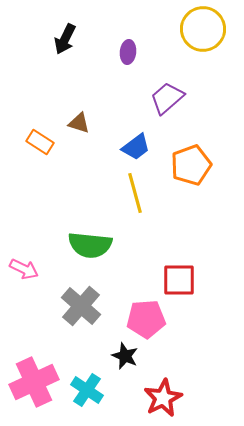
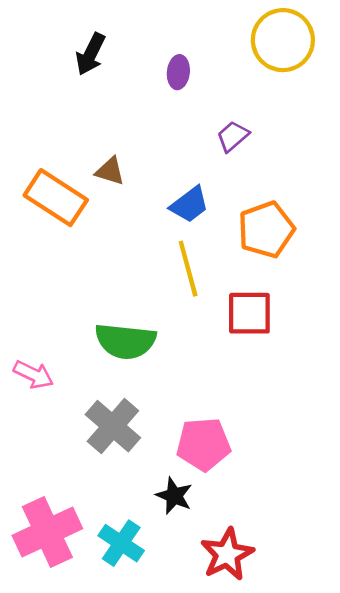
purple trapezoid: (167, 98) -> (233, 136), size x0.7
orange rectangle: (40, 142) -> (56, 198), size x1.6
red square: (179, 280) -> (249, 313), moved

